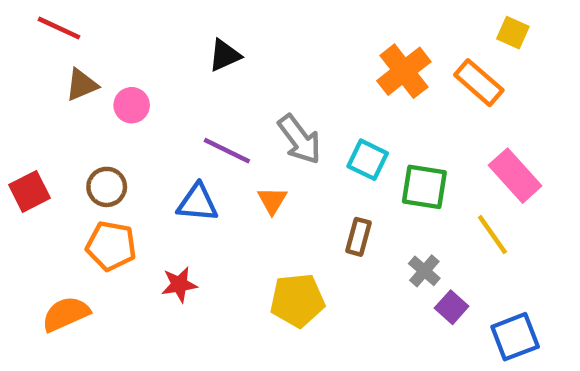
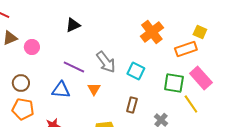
yellow square: (513, 33) -> (200, 32), moved
orange rectangle: (479, 83) -> (186, 49), moved, turned -60
green square: (424, 187) -> (174, 83), moved

